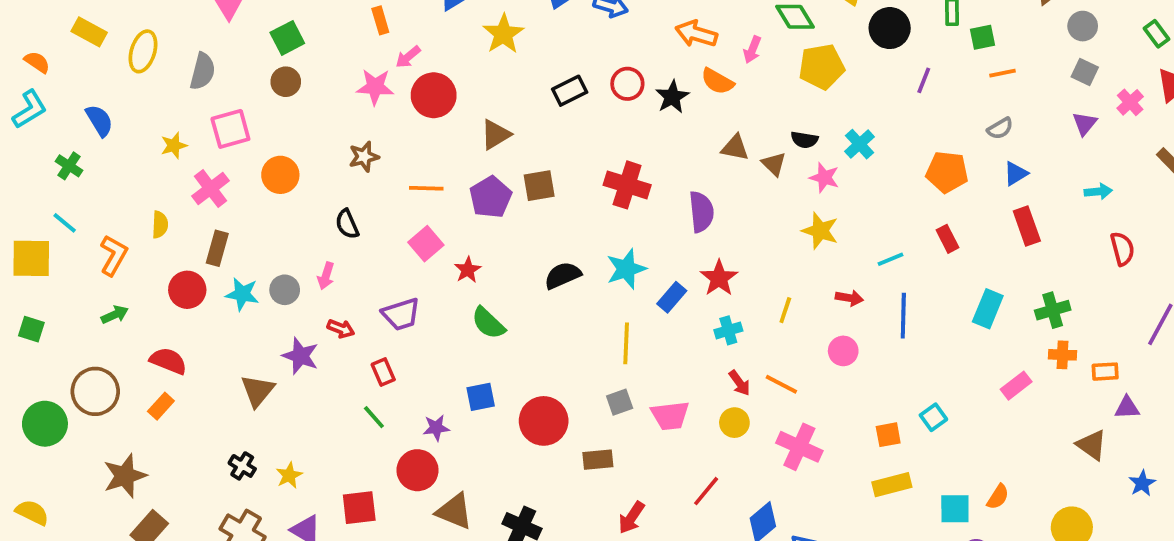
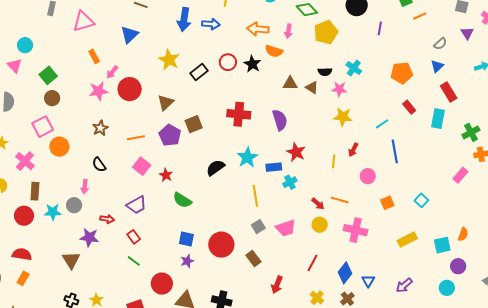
yellow star: (503, 34) -> (169, 60), moved
gray semicircle: (1000, 128) -> (440, 44), moved
pink square: (230, 129) -> (43, 127), moved
pink arrow: (326, 276) -> (85, 187), moved
blue rectangle: (672, 297) -> (274, 167), turned 56
red arrow: (849, 298) -> (353, 150), moved, turned 120
cyan rectangle: (988, 309) -> (438, 119), moved
cyan cross: (728, 330) -> (290, 182), moved
blue square: (481, 397) -> (186, 239), turned 35
purple star: (436, 428) -> (187, 261), moved
orange square: (888, 435) -> (387, 203), moved
brown rectangle: (598, 460) -> (253, 259), turned 70

